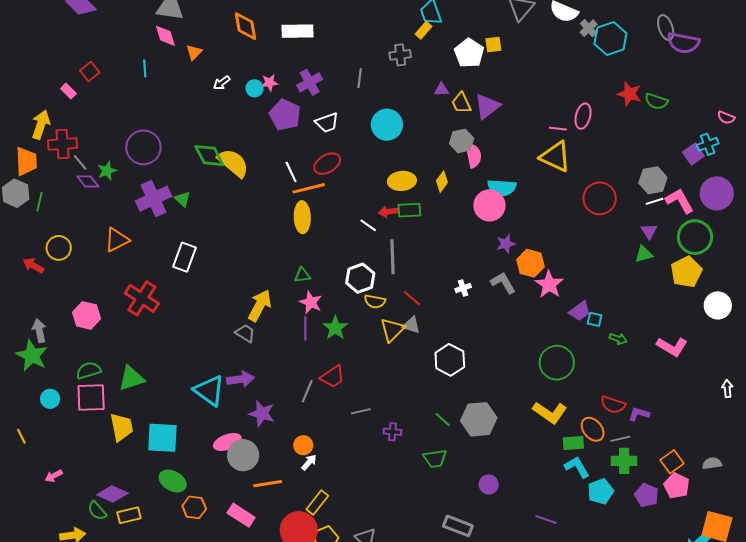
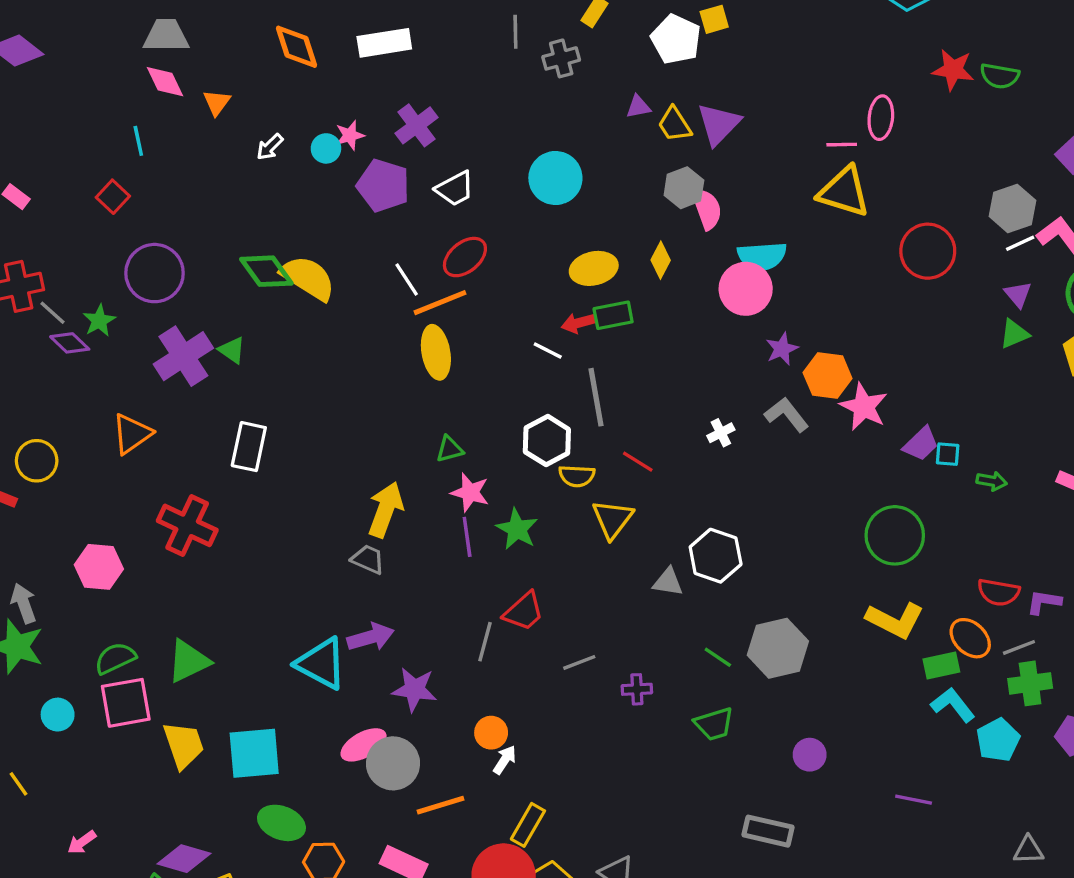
red square: (90, 71) -> (113, 197), moved
gray line: (360, 78) -> (515, 32), moved
gray triangle: (411, 325) -> (668, 582), moved

